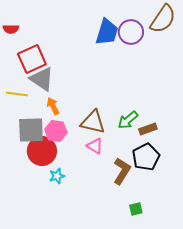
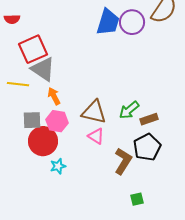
gray square: (31, 130) -> (32, 120), size x0.7

